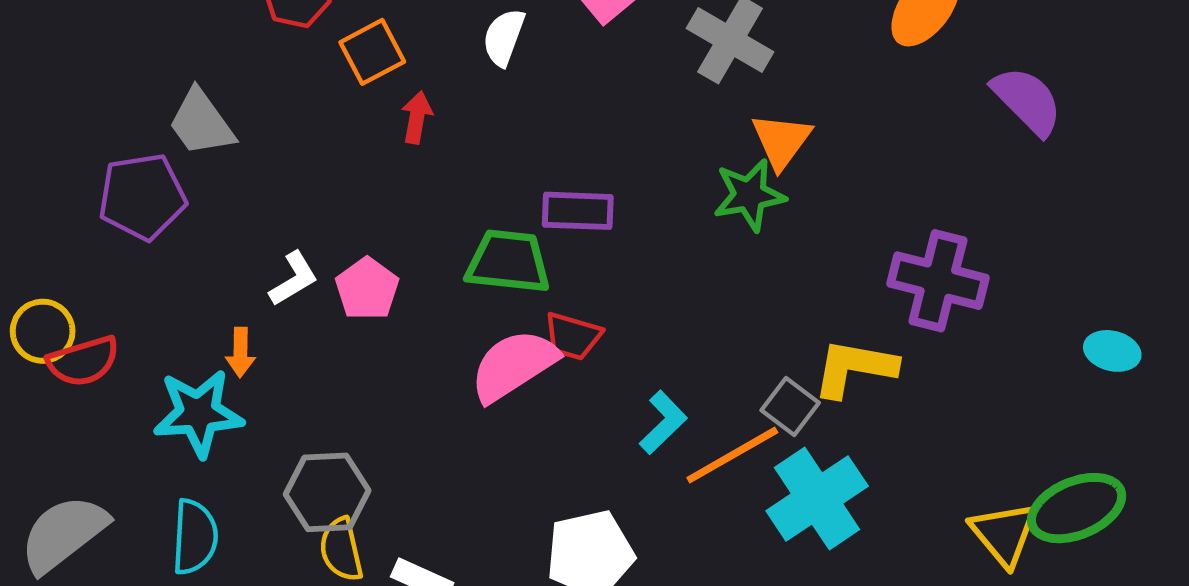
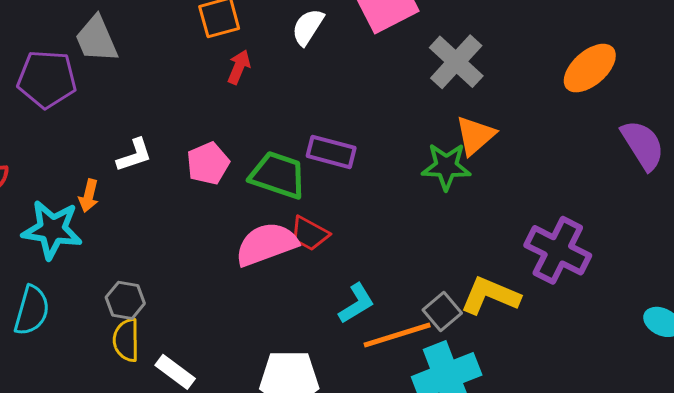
pink pentagon: (367, 289) -> (208, 163), moved
gray hexagon: (327, 492) -> (125, 300), size x0.7

